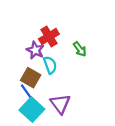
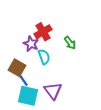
brown square: (31, 78) -> (17, 68), moved
cyan square: (32, 110) -> (28, 96), turned -30

